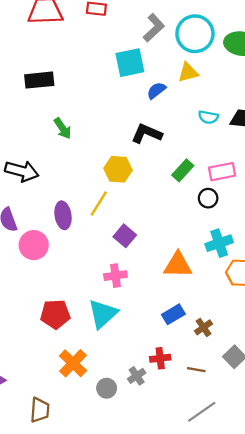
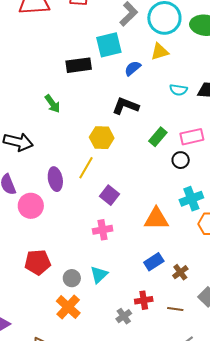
black rectangle: (39, 80) -> (79, 65), moved
red pentagon: (55, 314) -> (38, 262), moved
cyan triangle: (103, 314) -> (99, 275), moved, size x0.7
gray circle: (107, 388) -> (72, 278), moved

